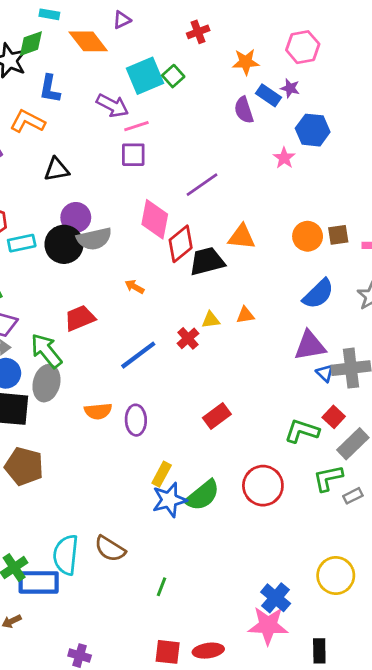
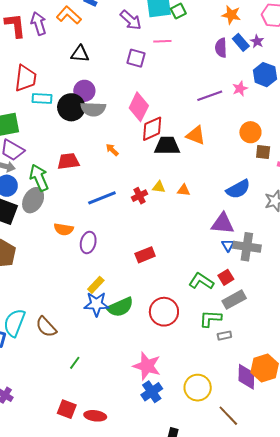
pink line: (136, 126) -> (162, 41), moved
purple line: (202, 185) -> (210, 96), moved
orange circle: (308, 236) -> (250, 132), moved
pink star: (268, 626) -> (147, 366), moved

